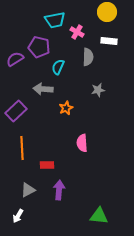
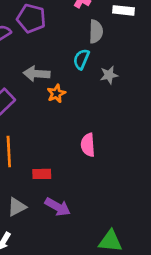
cyan semicircle: (58, 67) -> (81, 59), moved
orange star: (66, 108) -> (56, 93), moved
purple arrow: (59, 190) -> (58, 207), turned 114

